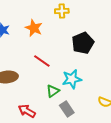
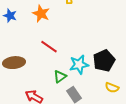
black pentagon: (83, 43) -> (104, 61), moved

